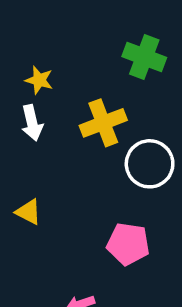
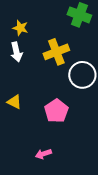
pink pentagon: (128, 244) -> (56, 111), moved, turned 30

